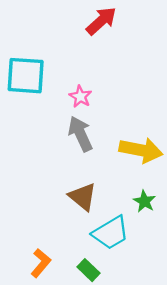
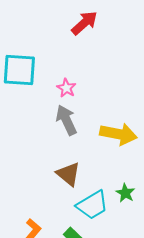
green star: (144, 201) -> (125, 193), moved

